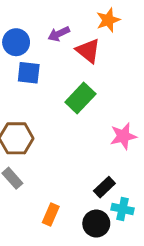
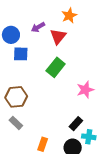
red triangle: (88, 51) -> (58, 36), turned 36

